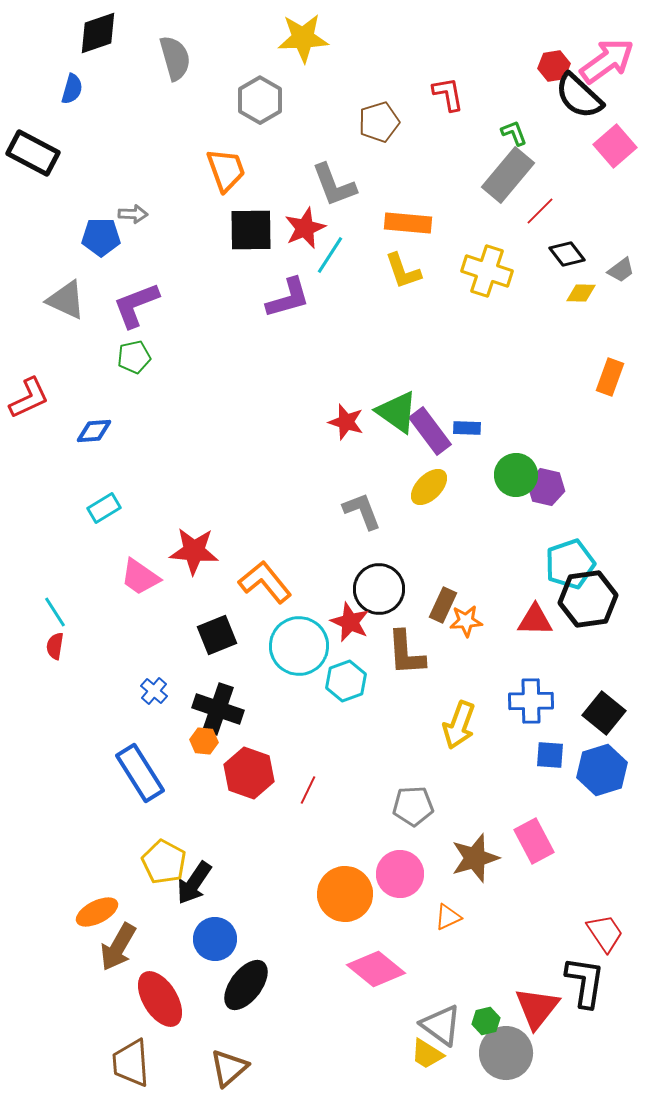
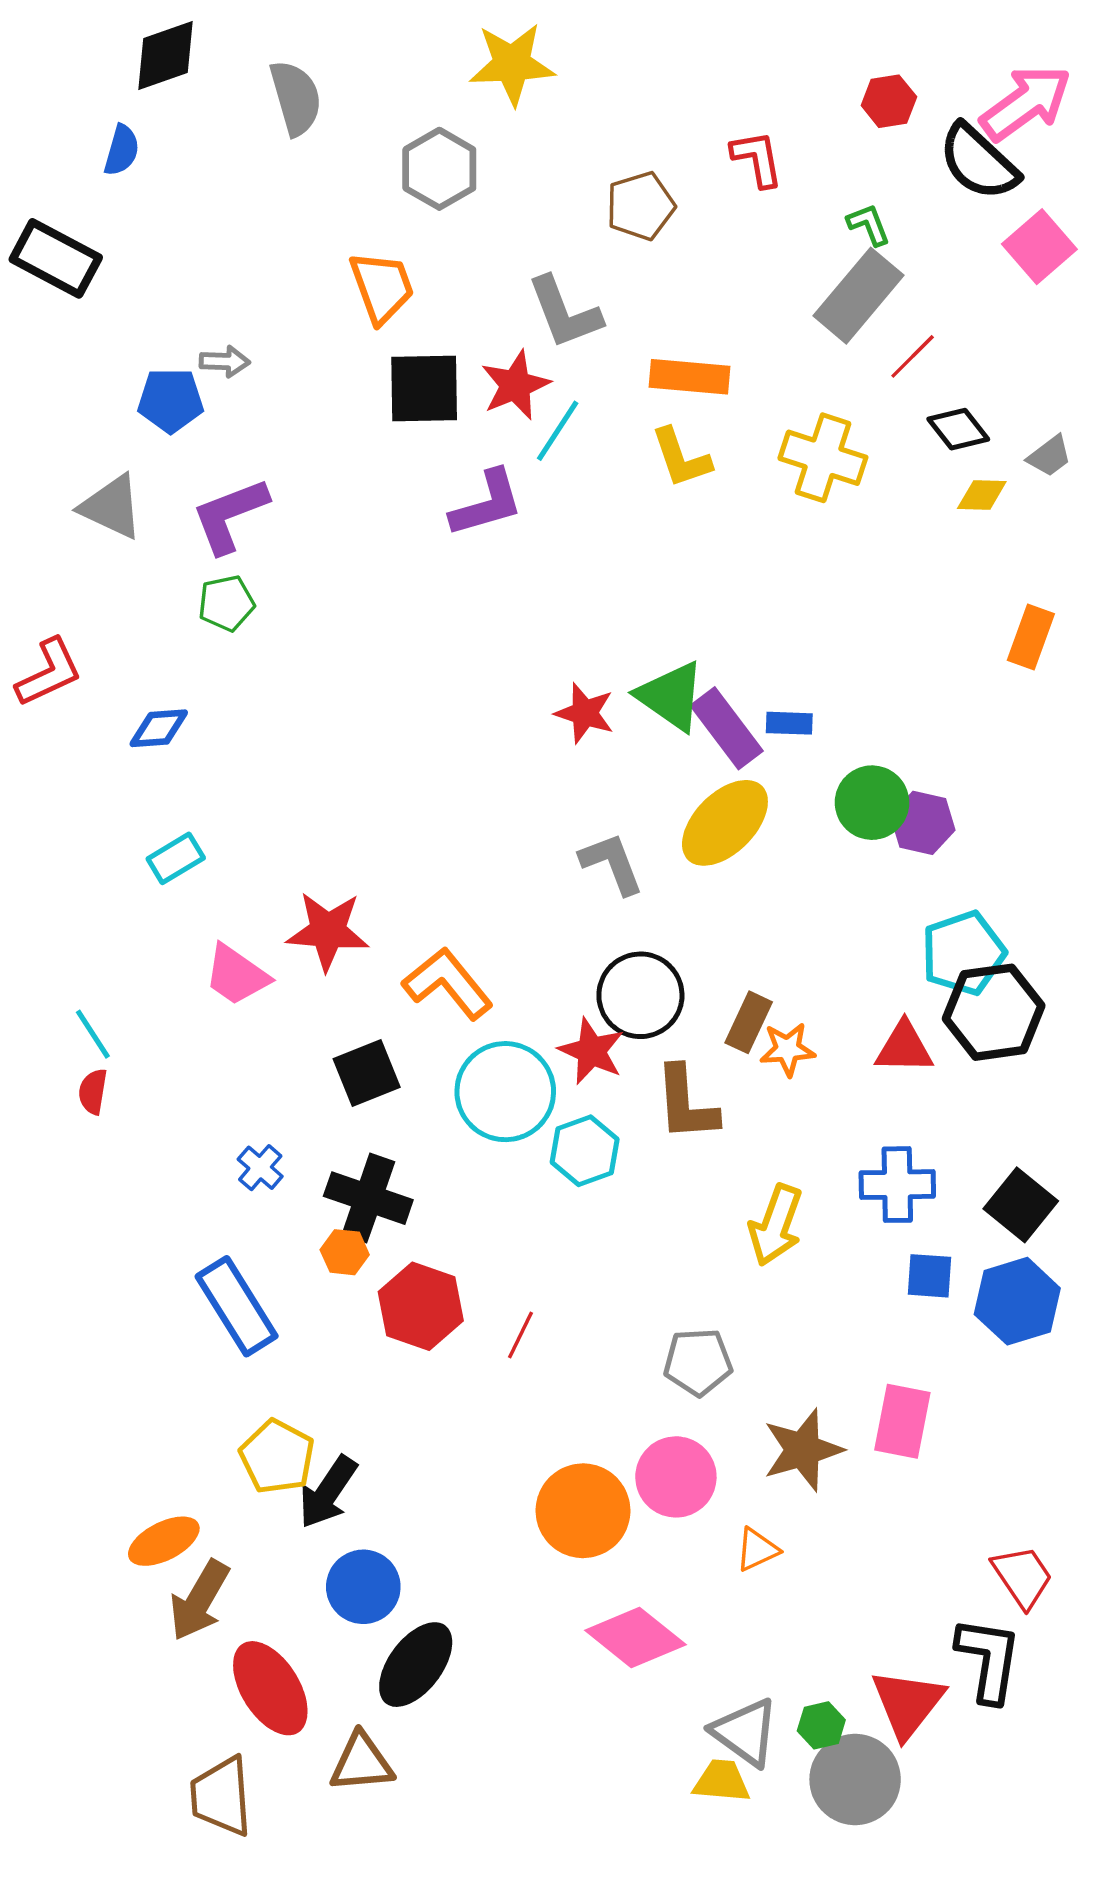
red hexagon: (554, 66) -> (889, 101), moved
yellow ellipse: (429, 487) -> (725, 823), size x1.4
pink rectangle: (534, 841) -> (902, 1421), turned 39
yellow trapezoid: (427, 1054) -> (722, 1781), turned 153
brown triangle: (229, 1068) -> (362, 1763), moved, turned 36

